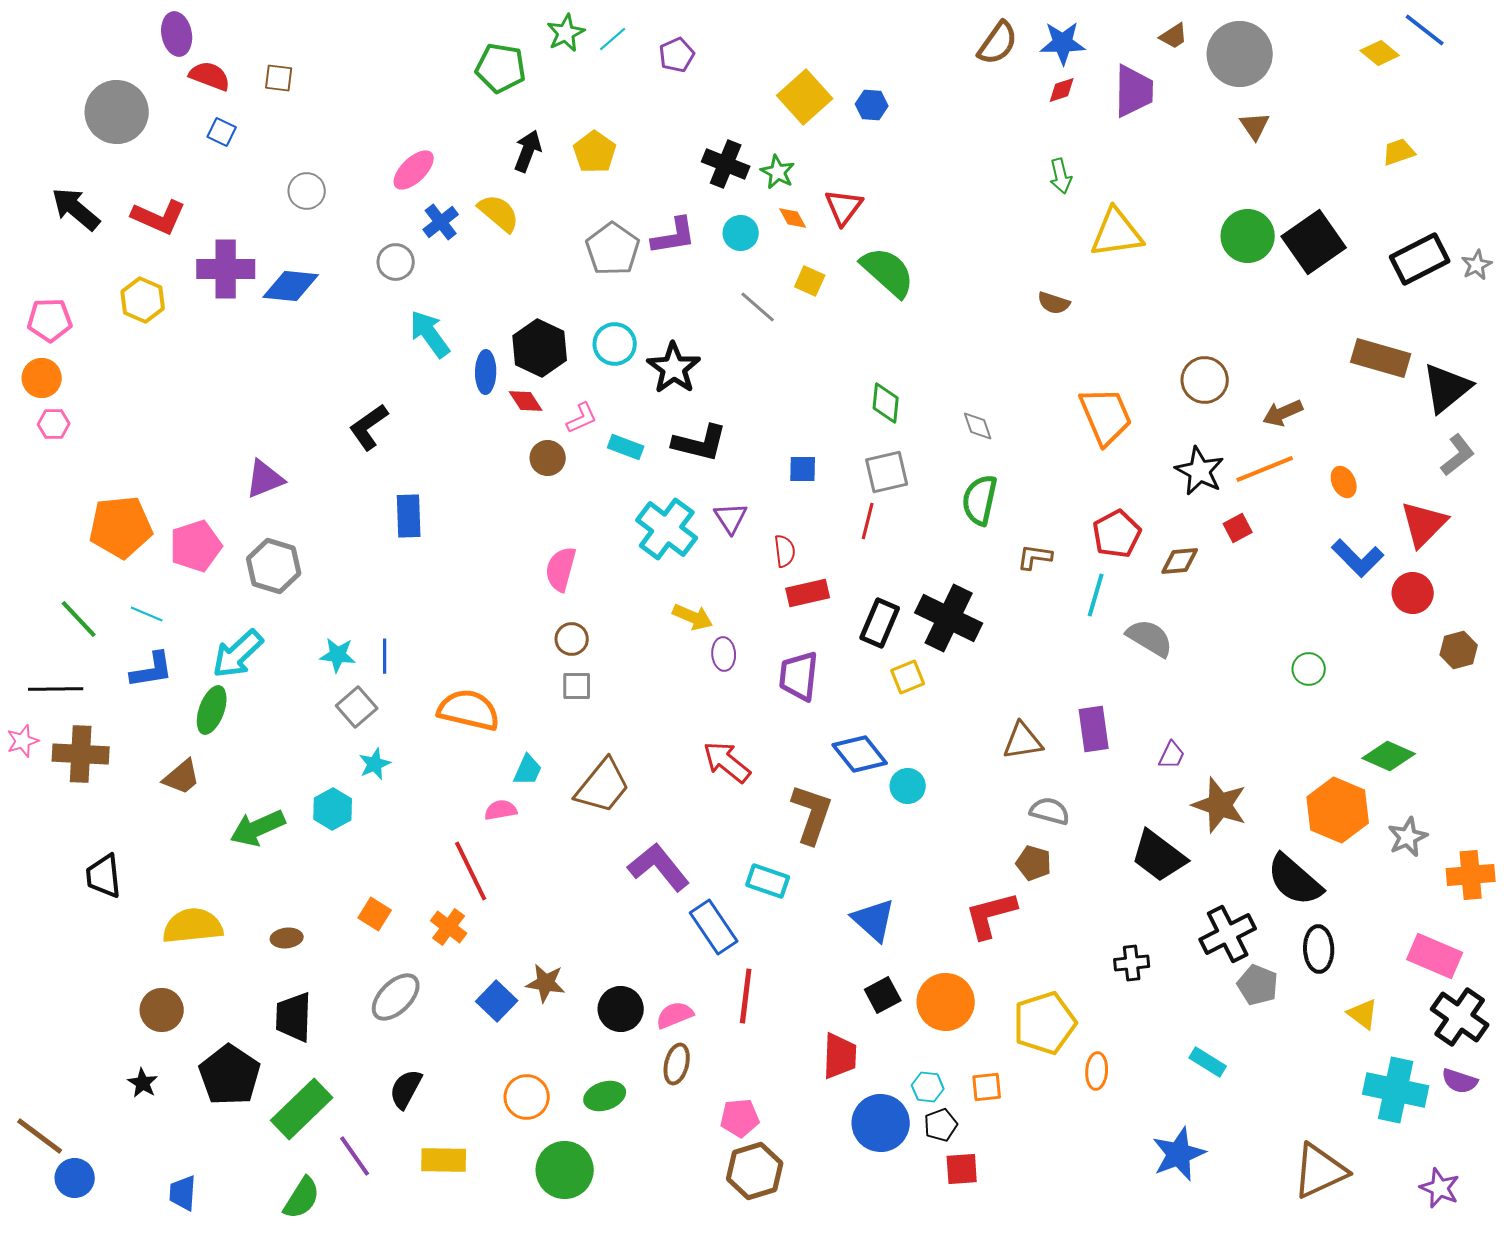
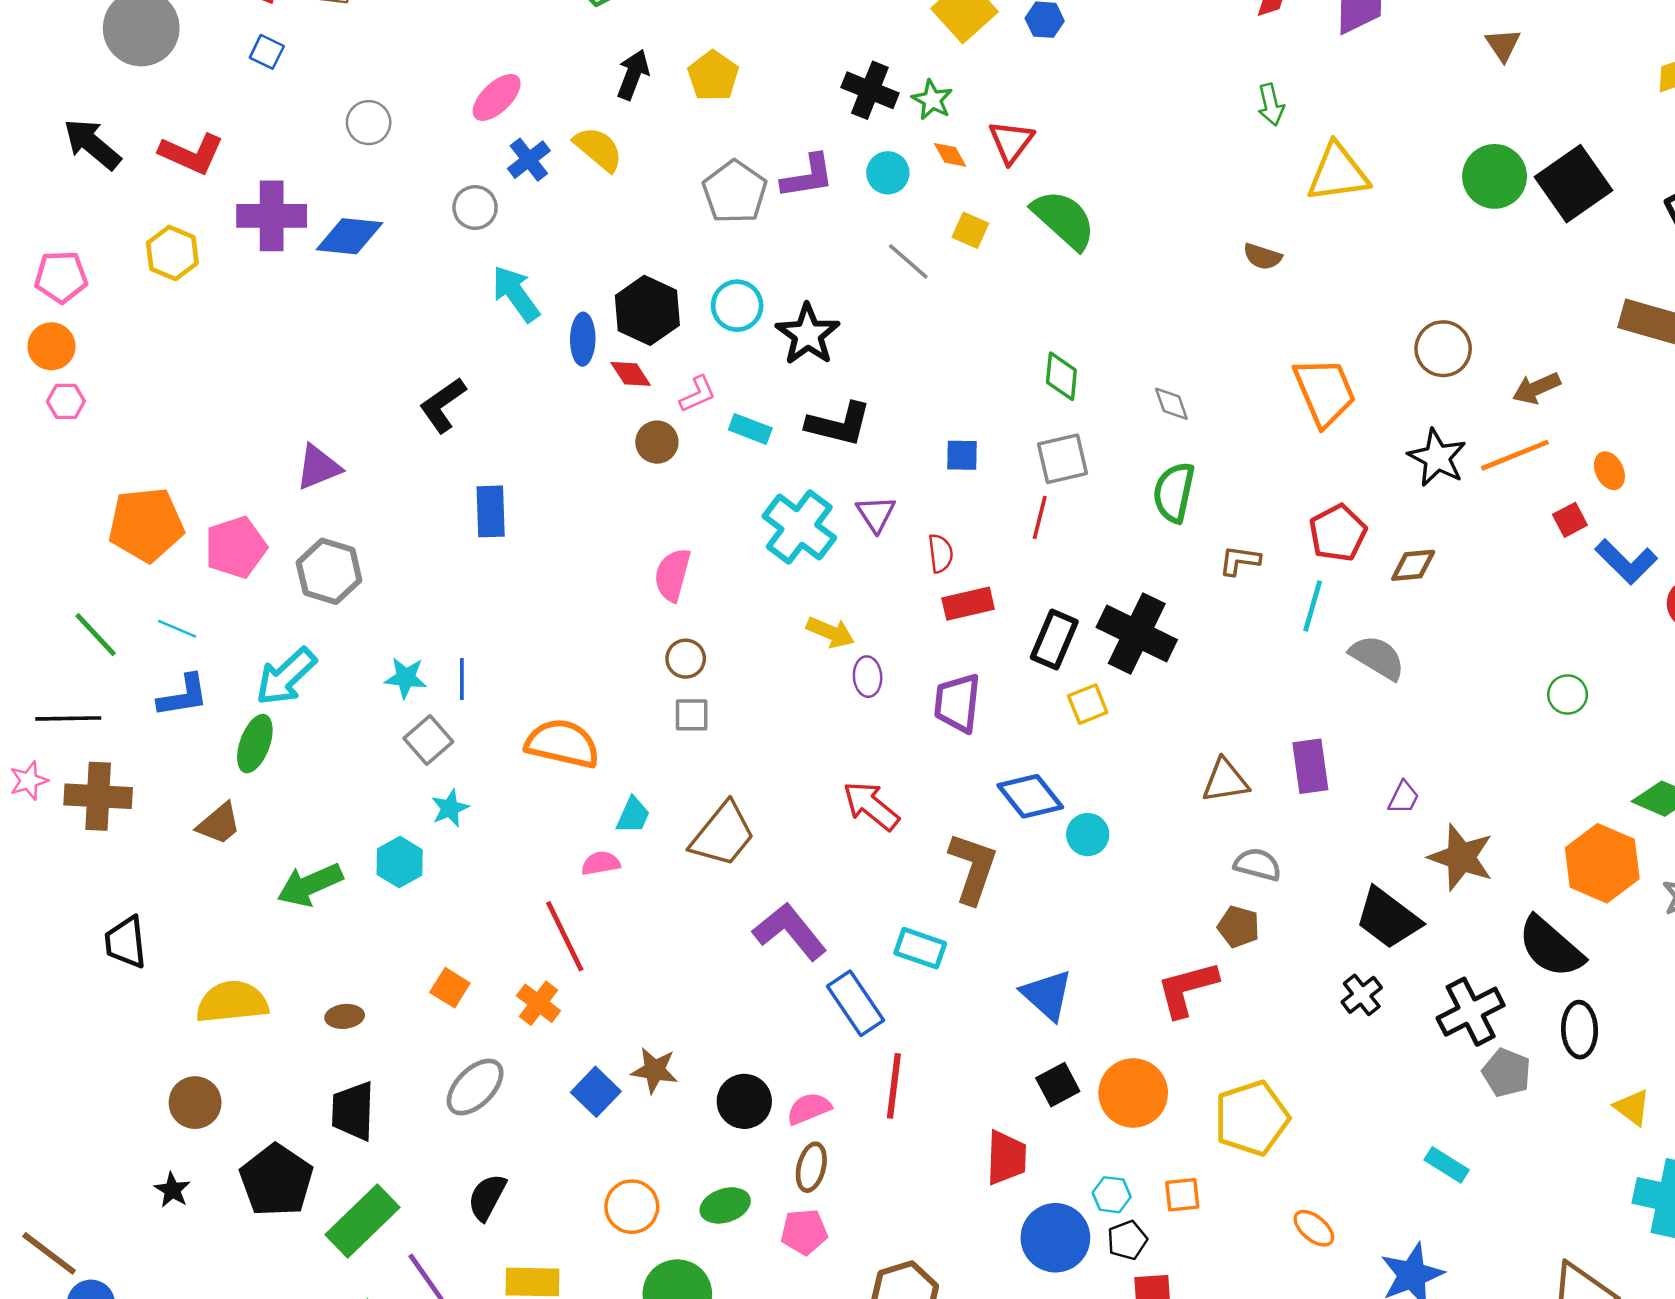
red square: (1238, 528) -> (1570, 520), moved
black cross: (1132, 963) -> (1362, 995), moved, turned -32
orange ellipse: (1097, 1071) -> (1314, 1228), moved, turned -54
pink pentagon: (740, 1118) -> (804, 1232), moved

